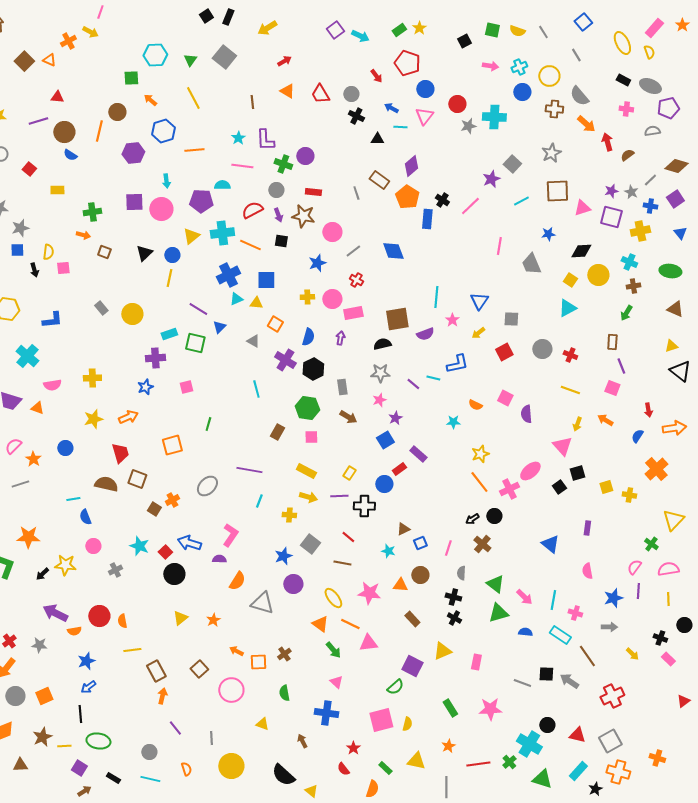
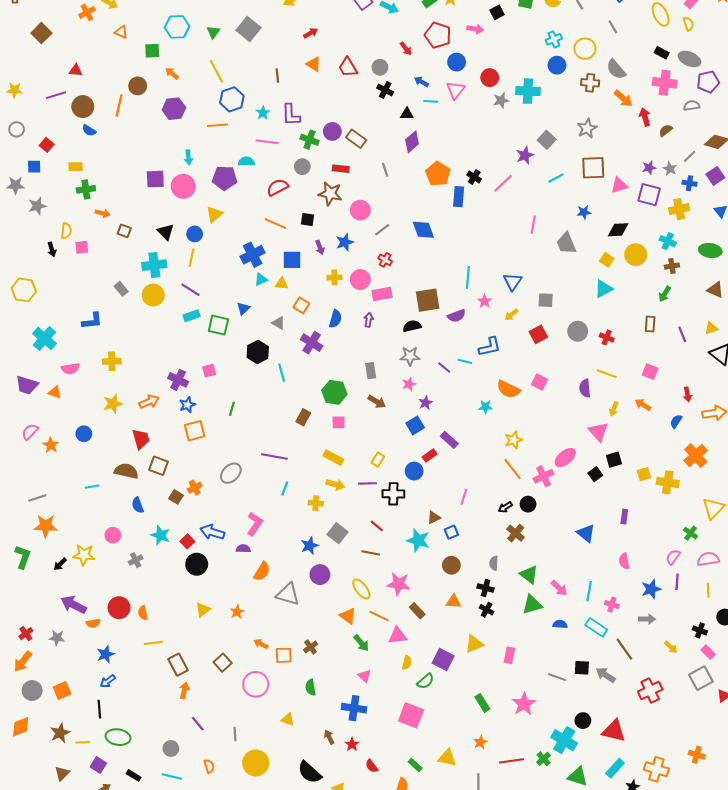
orange triangle: (49, 60) -> (121, 32), moved
pink arrow: (490, 66) -> (475, 29), moved
pink cross: (626, 109) -> (665, 83), size x1.6
blue hexagon: (163, 131) -> (232, 99), moved
purple hexagon: (133, 153) -> (174, 109), moved
purple diamond: (411, 166) -> (412, 142), moved
brown rectangle: (379, 180) -> (356, 139), moved
green cross: (92, 212) -> (86, 189), moved
purple arrow: (278, 215) -> (320, 247), moved
cyan cross: (222, 233) -> (154, 265), moved
blue square: (17, 250) -> (34, 167), moved
black triangle: (144, 253) -> (166, 232), turned -30
purple line: (198, 309) -> (190, 290), moved
blue L-shape: (52, 320) -> (92, 321), moved
purple cross: (155, 358) -> (178, 380), moved, turned 30
purple line: (621, 366) -> (682, 334), moved
black hexagon: (313, 369) -> (258, 352), moved
blue star: (145, 387) -> (187, 405), moved
orange semicircle: (475, 405) -> (508, 389), size x1.6
purple semicircle: (526, 414) -> (585, 388), moved
gray line: (20, 484) -> (37, 498), moved
yellow cross: (629, 495) -> (668, 482), size x1.5
blue semicircle: (85, 517) -> (138, 505), moved
pink line: (448, 548) -> (464, 497), moved
cyan star: (388, 551) -> (418, 540), size x1.6
orange triangle: (400, 585) -> (453, 601), moved
brown rectangle: (412, 619) -> (417, 611), moved
pink star: (490, 709) -> (524, 704), turned -30
pink square: (381, 720) -> (411, 715), turned 35
yellow semicircle: (407, 724) -> (407, 663), moved
red triangle: (577, 735) -> (614, 731), size x1.4
gray square: (610, 741) -> (701, 678), moved
red star: (353, 748) -> (352, 744), moved
brown triangle: (20, 765) -> (62, 773), moved, turned -42

